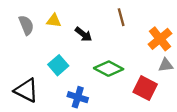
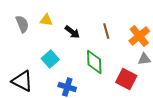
brown line: (121, 17) -> (106, 31), moved
green diamond: (109, 69) -> (94, 62), turned 60

